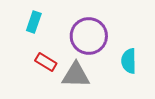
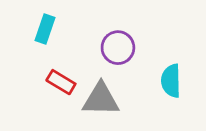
purple circle: (89, 36) -> (118, 48), size x0.7

